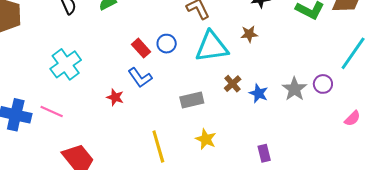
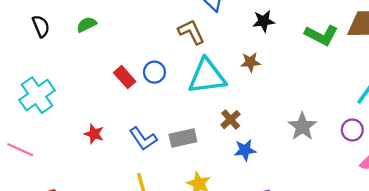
blue L-shape: (140, 78) -> (143, 139), moved
purple circle: (323, 84) -> (352, 130), moved
blue star: (259, 93) -> (245, 150), moved, turned -30

